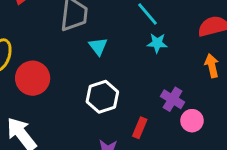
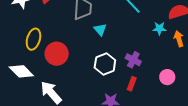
cyan star: (157, 43) -> (159, 28), moved
purple cross: (173, 99) -> (133, 60), moved

